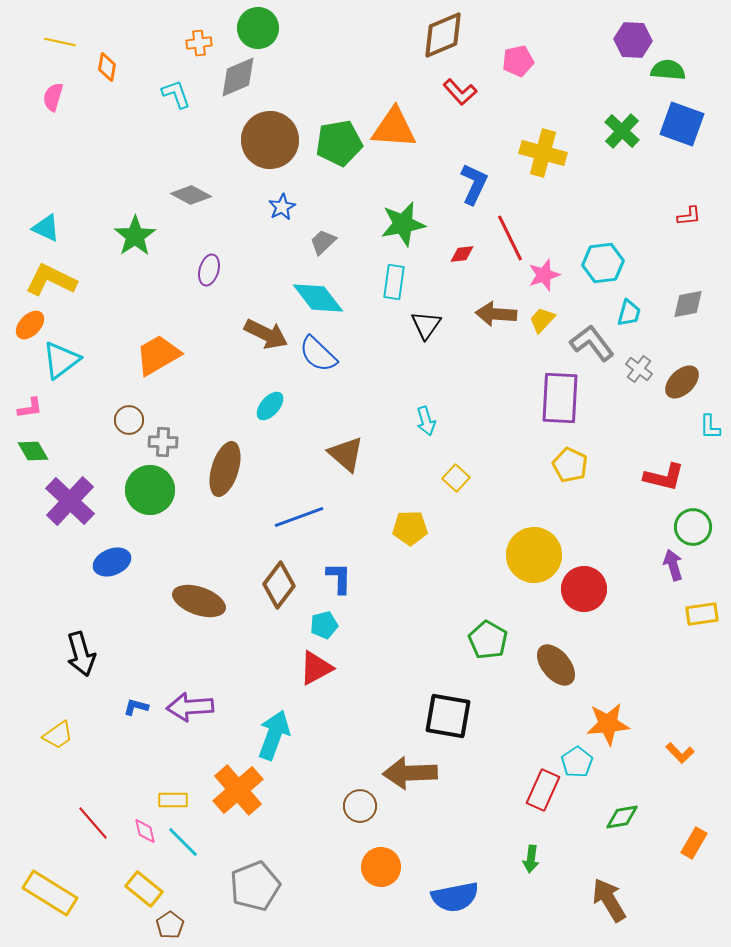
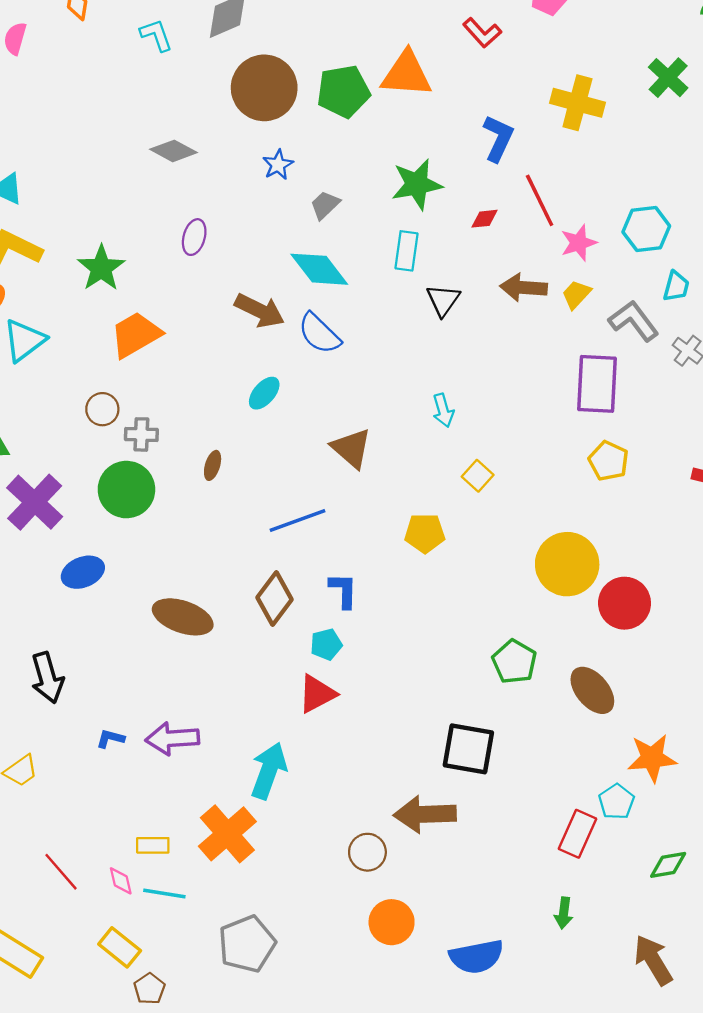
green star: (135, 236) -> (101, 268), moved
brown ellipse: (225, 469) -> (213, 465), size x0.5
cyan line: (183, 842) -> (164, 893), turned -36

